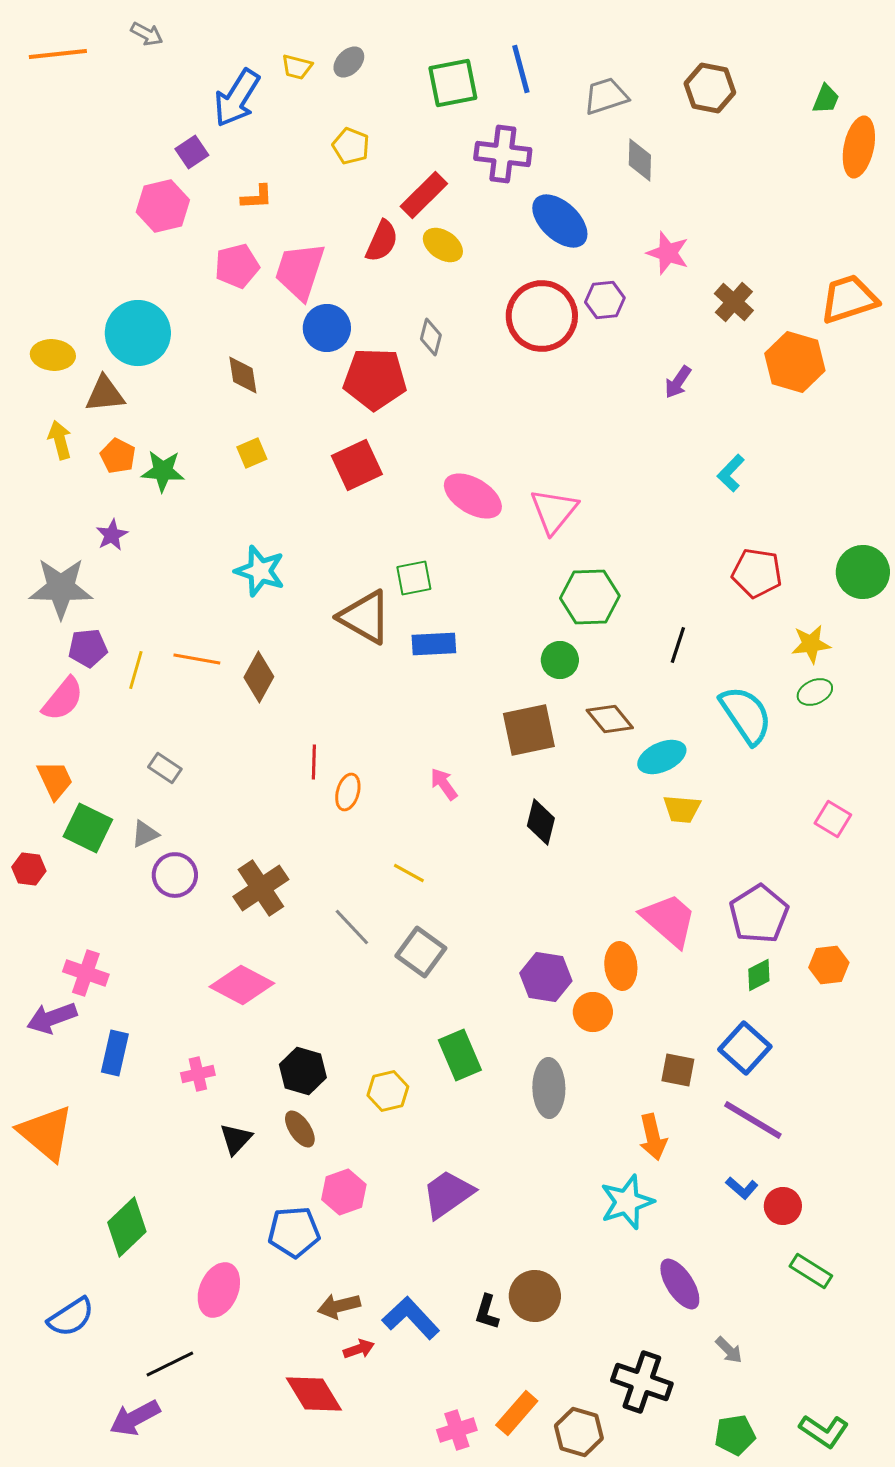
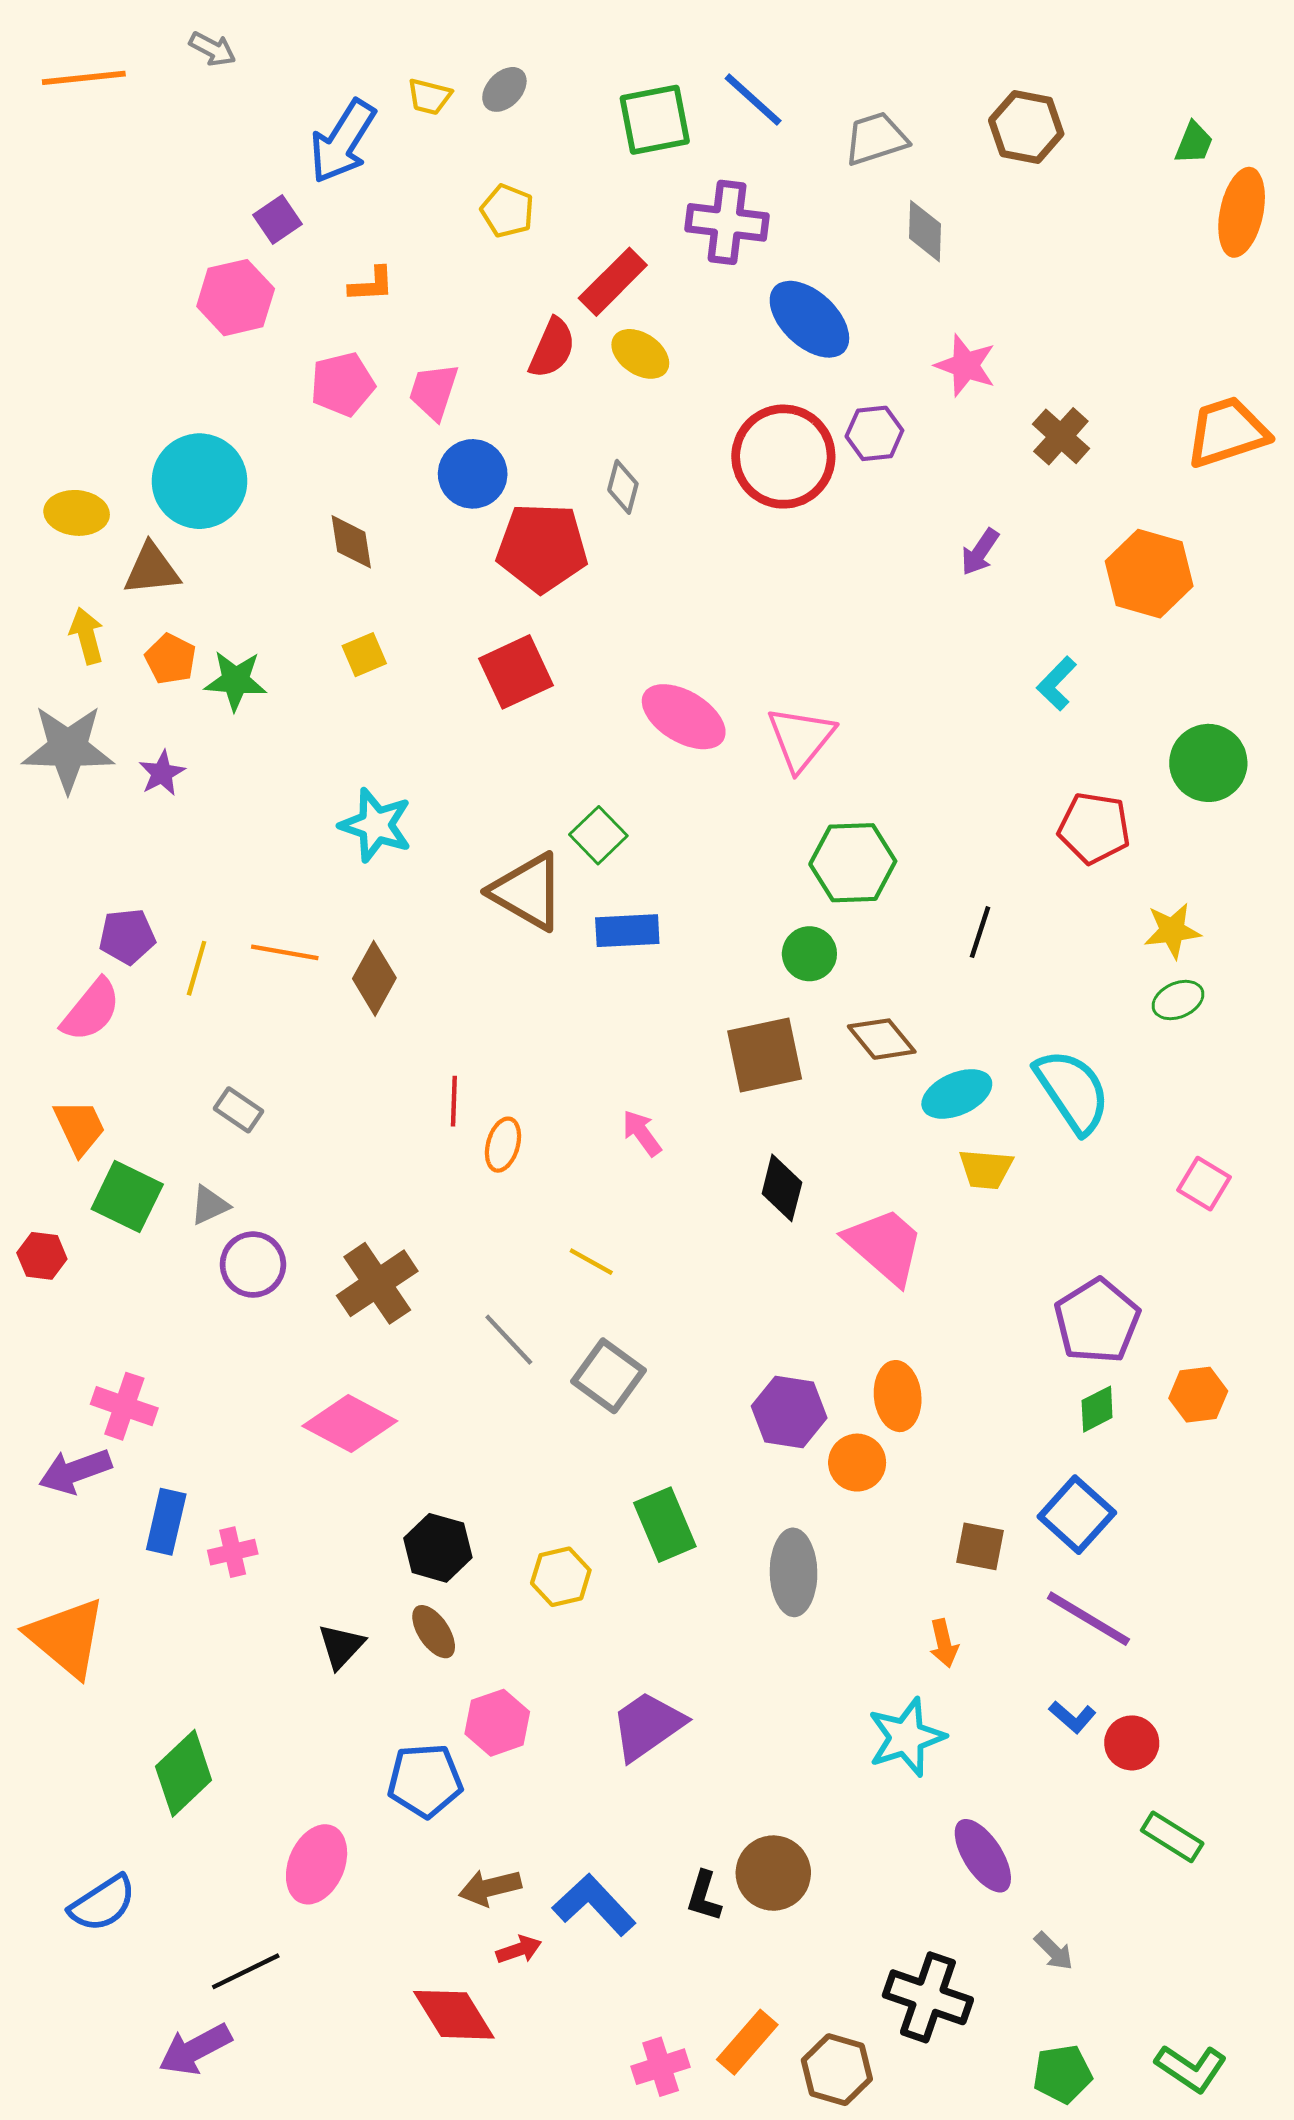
blue line: (521, 69) -> (753, 100), turned -33
pink trapezoid: (300, 271) -> (434, 392), size x0.7
orange hexagon: (795, 362) -> (1149, 574), moved
green circle: (863, 572) -> (1208, 763), moved
green square: (414, 578) -> (598, 835), turned -33
gray star: (61, 588) -> (68, 749), moved
cyan semicircle: (746, 715) -> (1072, 1091), moved
pink trapezoid: (669, 920) -> (885, 1246), moved
pink cross: (198, 1074) -> (233, 1552), moved
orange arrow: (653, 1137) -> (944, 1643), size x0.7

